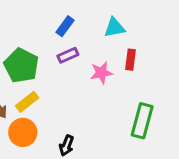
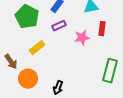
green pentagon: (21, 65) -> (27, 17), moved
yellow rectangle: (27, 102) -> (37, 48), moved

